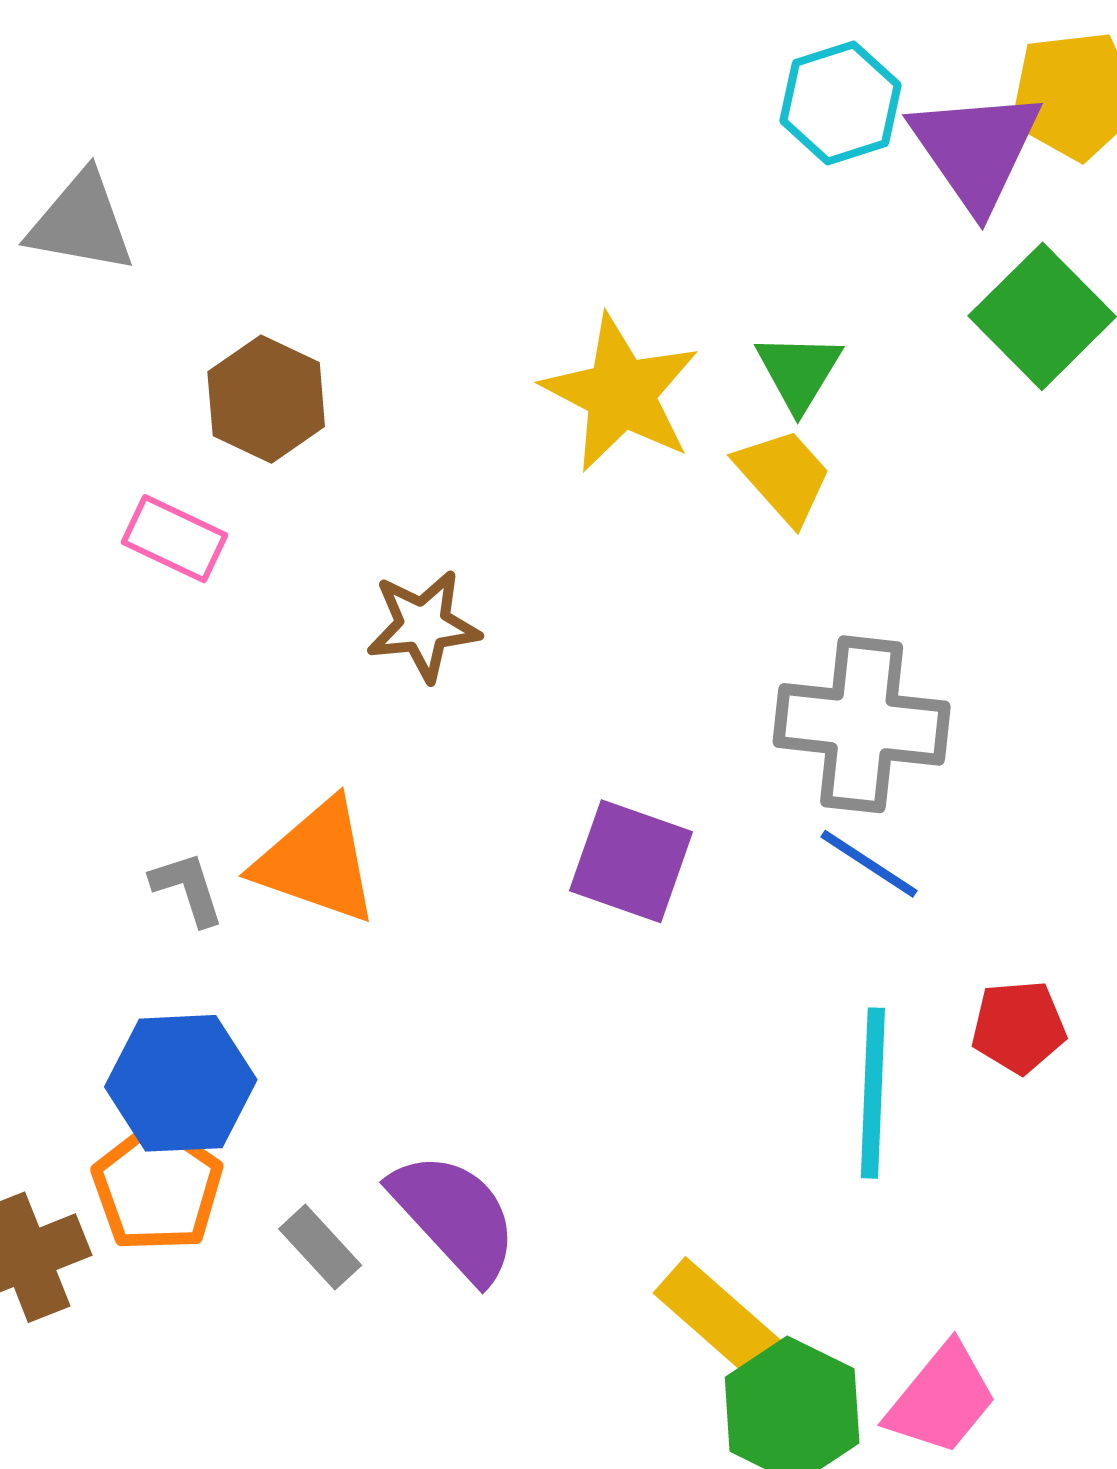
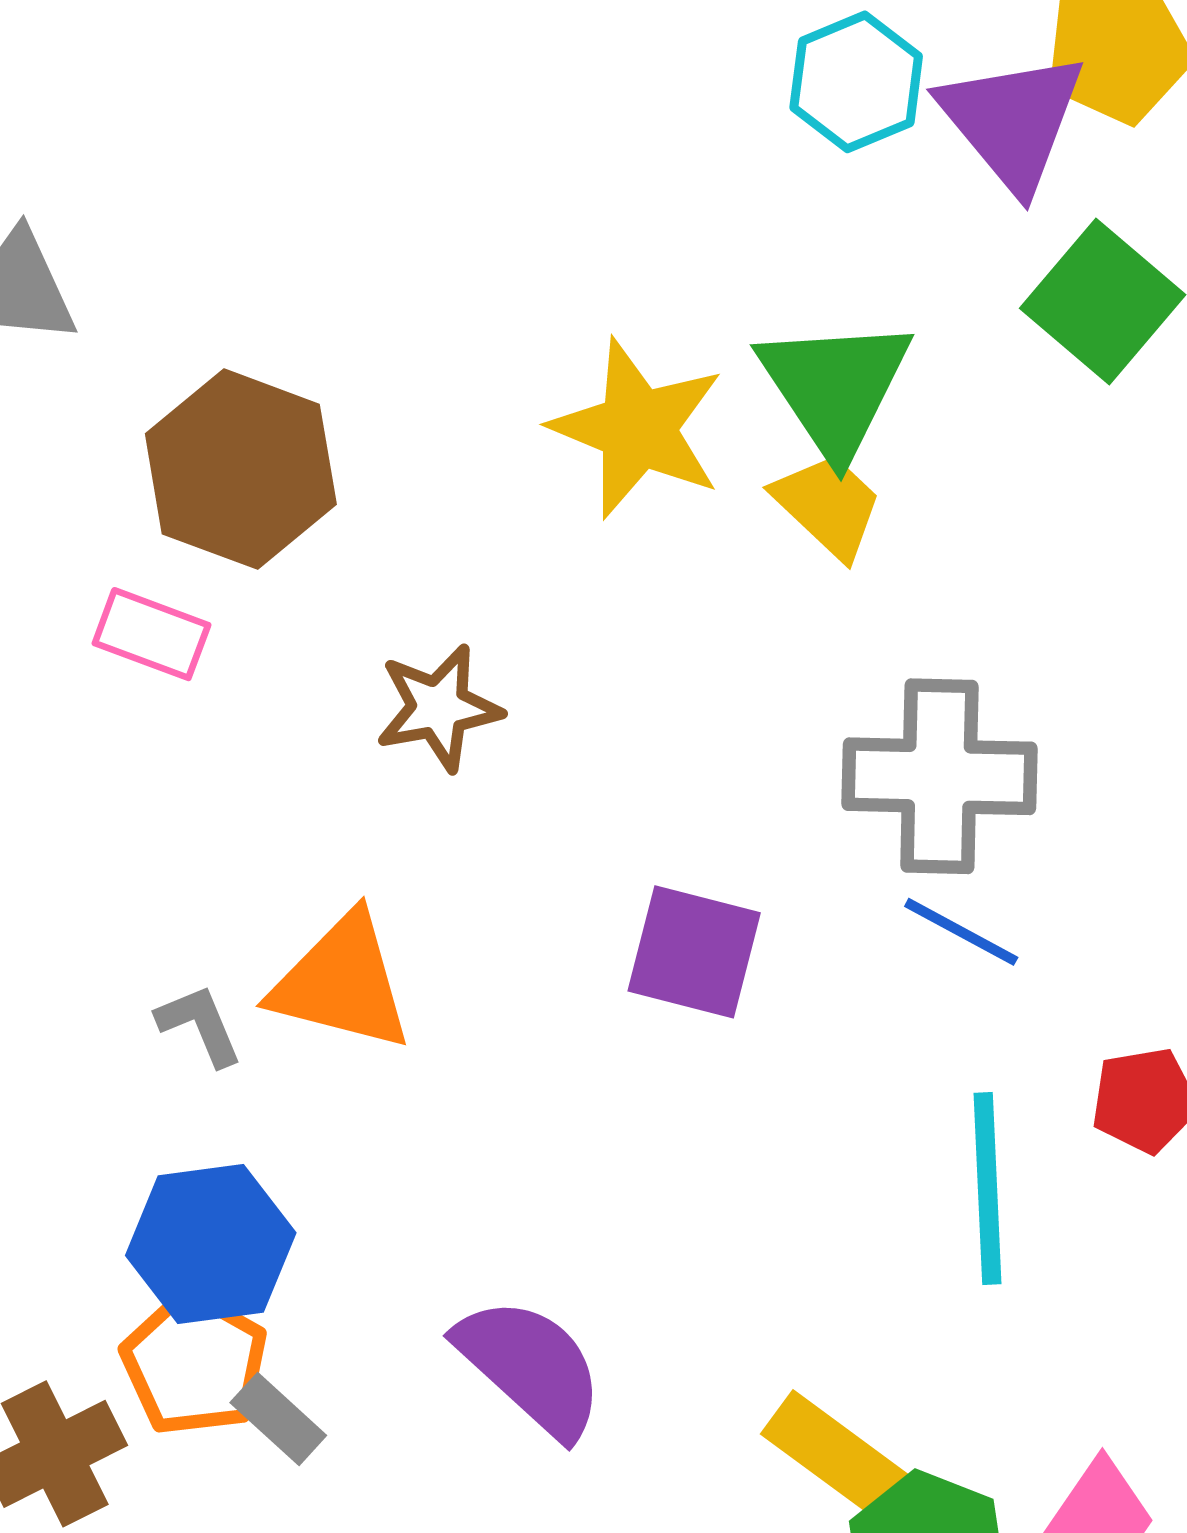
green triangle: (799, 372) -> (835, 387), size x1.6
brown hexagon: (266, 399) -> (241, 469), size x1.4
gray rectangle: (320, 1247) -> (278, 1419), moved

